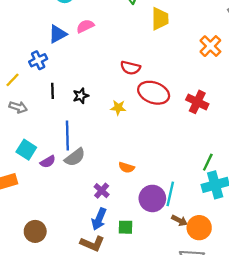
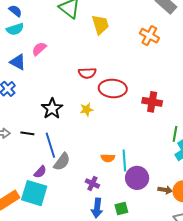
blue triangle: (58, 34) -> (18, 62), turned -48
black line: (53, 91) -> (27, 133), moved, turned -64
black star: (81, 96) -> (52, 109), size x1.5
red cross: (197, 102) -> (152, 102), moved
cyan square: (26, 150) -> (34, 193), moved, size x1.5
cyan line: (170, 194) -> (124, 161), moved

